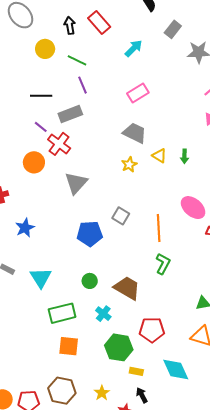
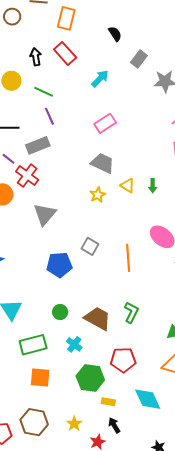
green L-shape: (163, 264) -> (131, 312), moved

